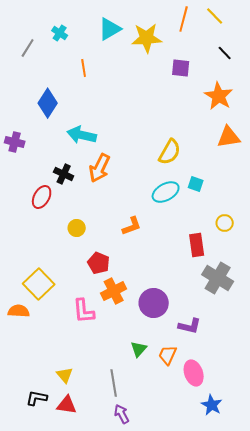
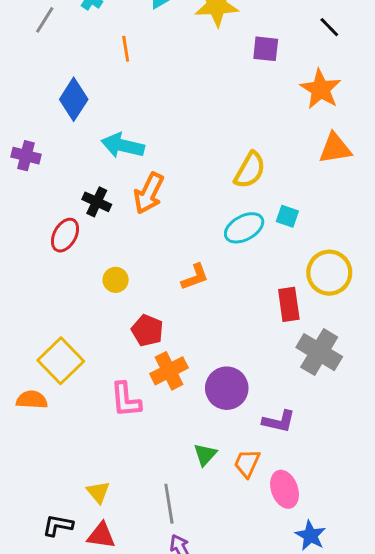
yellow circle: (225, 223) -> (329, 273), size x1.8

